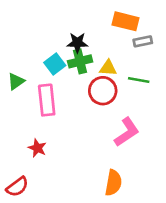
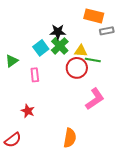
green cross: (80, 61) -> (60, 46), turned -30
green line: (139, 80) -> (93, 60), moved
pink rectangle: (47, 100) -> (35, 75), size x0.6
orange semicircle: (113, 183) -> (70, 138), moved

